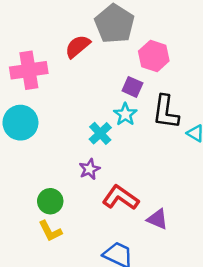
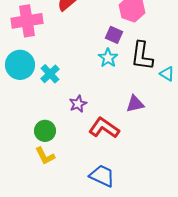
cyan cross: (100, 133) -> (50, 74), moved
purple triangle: (157, 219) -> (135, 104), moved, turned -36

